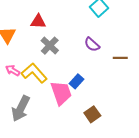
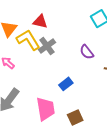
yellow L-shape: (34, 73) -> (28, 40), moved
pink trapezoid: (61, 93) -> (46, 109), moved

